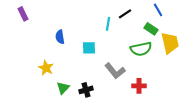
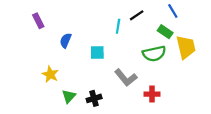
purple rectangle: (23, 14) -> (38, 21), moved
blue semicircle: (60, 37) -> (66, 40), turned 32

